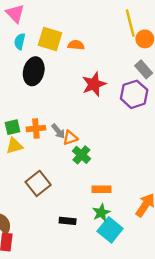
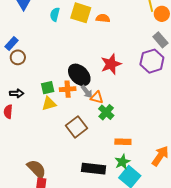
black ellipse: (34, 71) -> (79, 75), moved, turned -60
red star: (94, 84) -> (111, 64), moved
orange triangle: (70, 138) -> (97, 97), turned 32
brown square: (38, 183) -> (77, 127), moved
black rectangle: (68, 221) -> (94, 169), size x1.6

